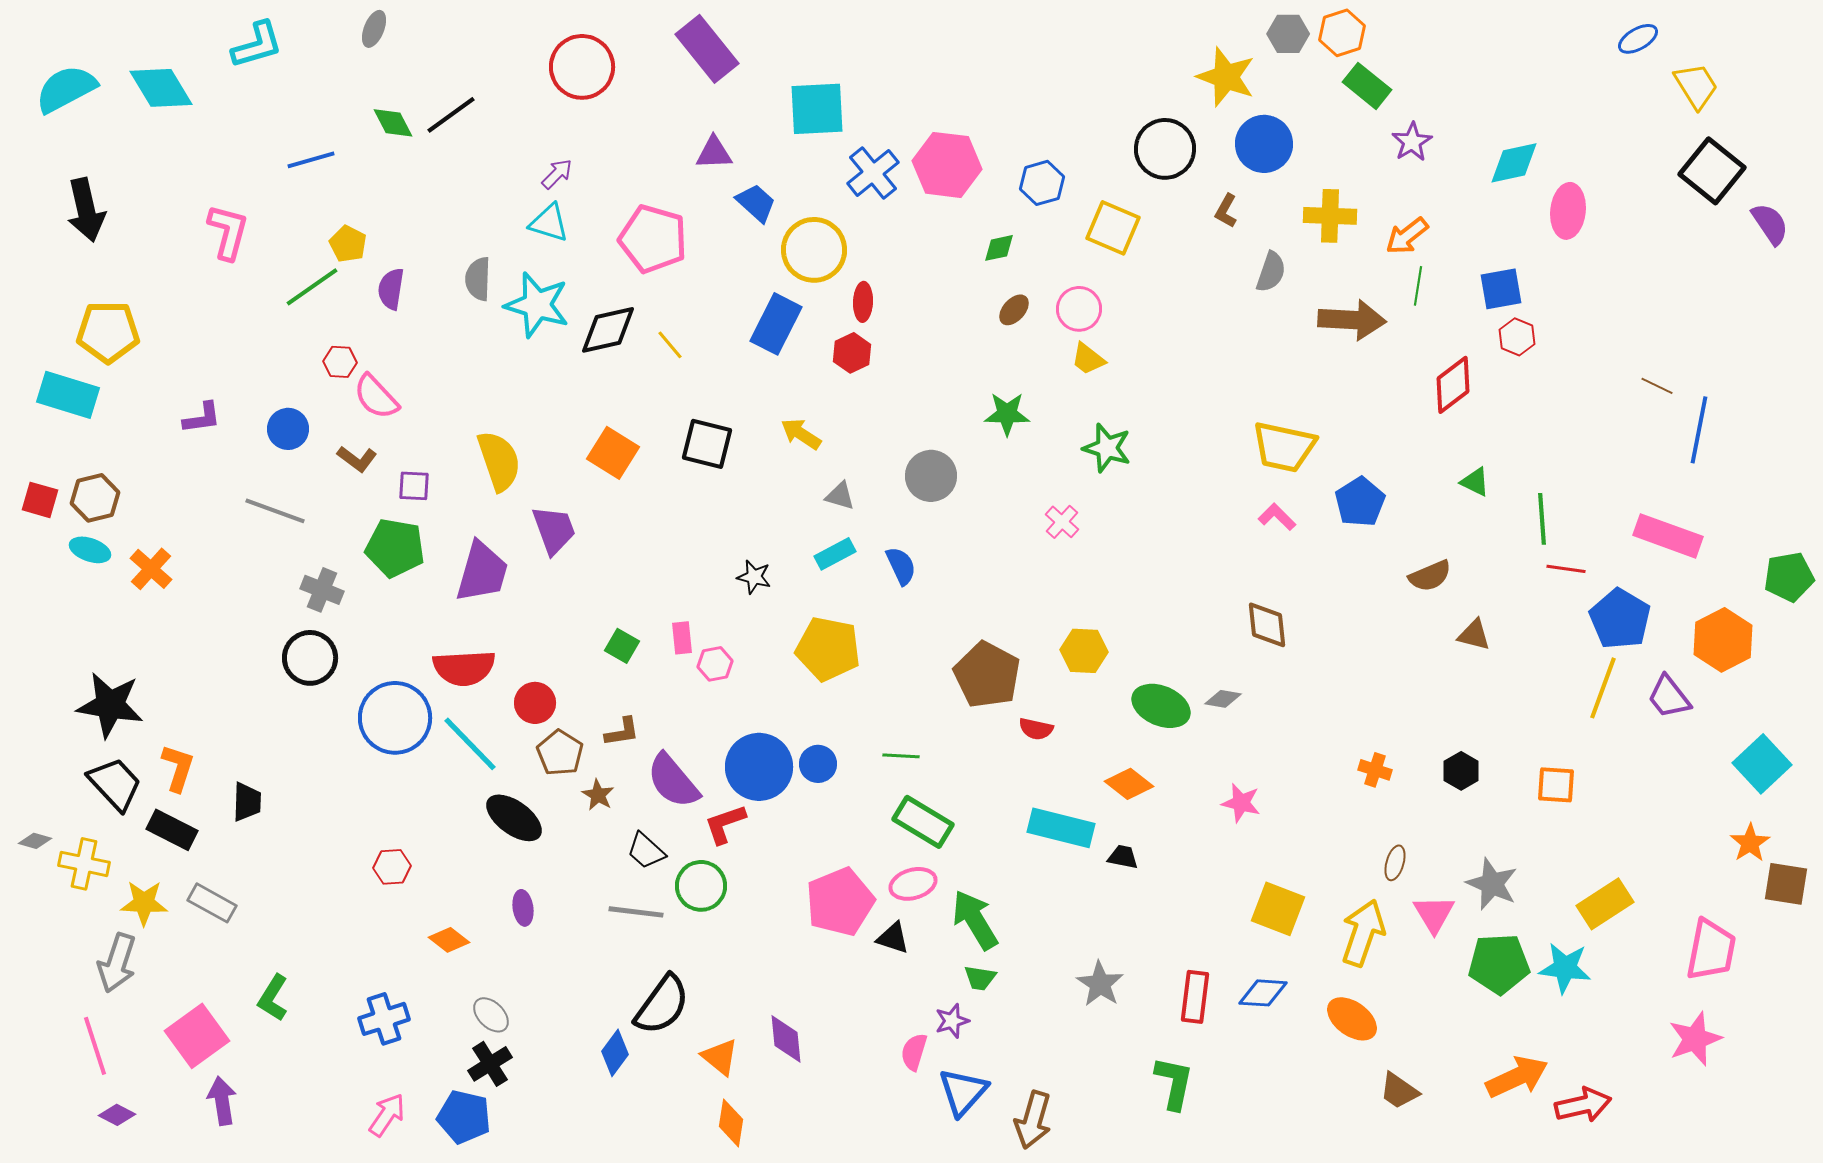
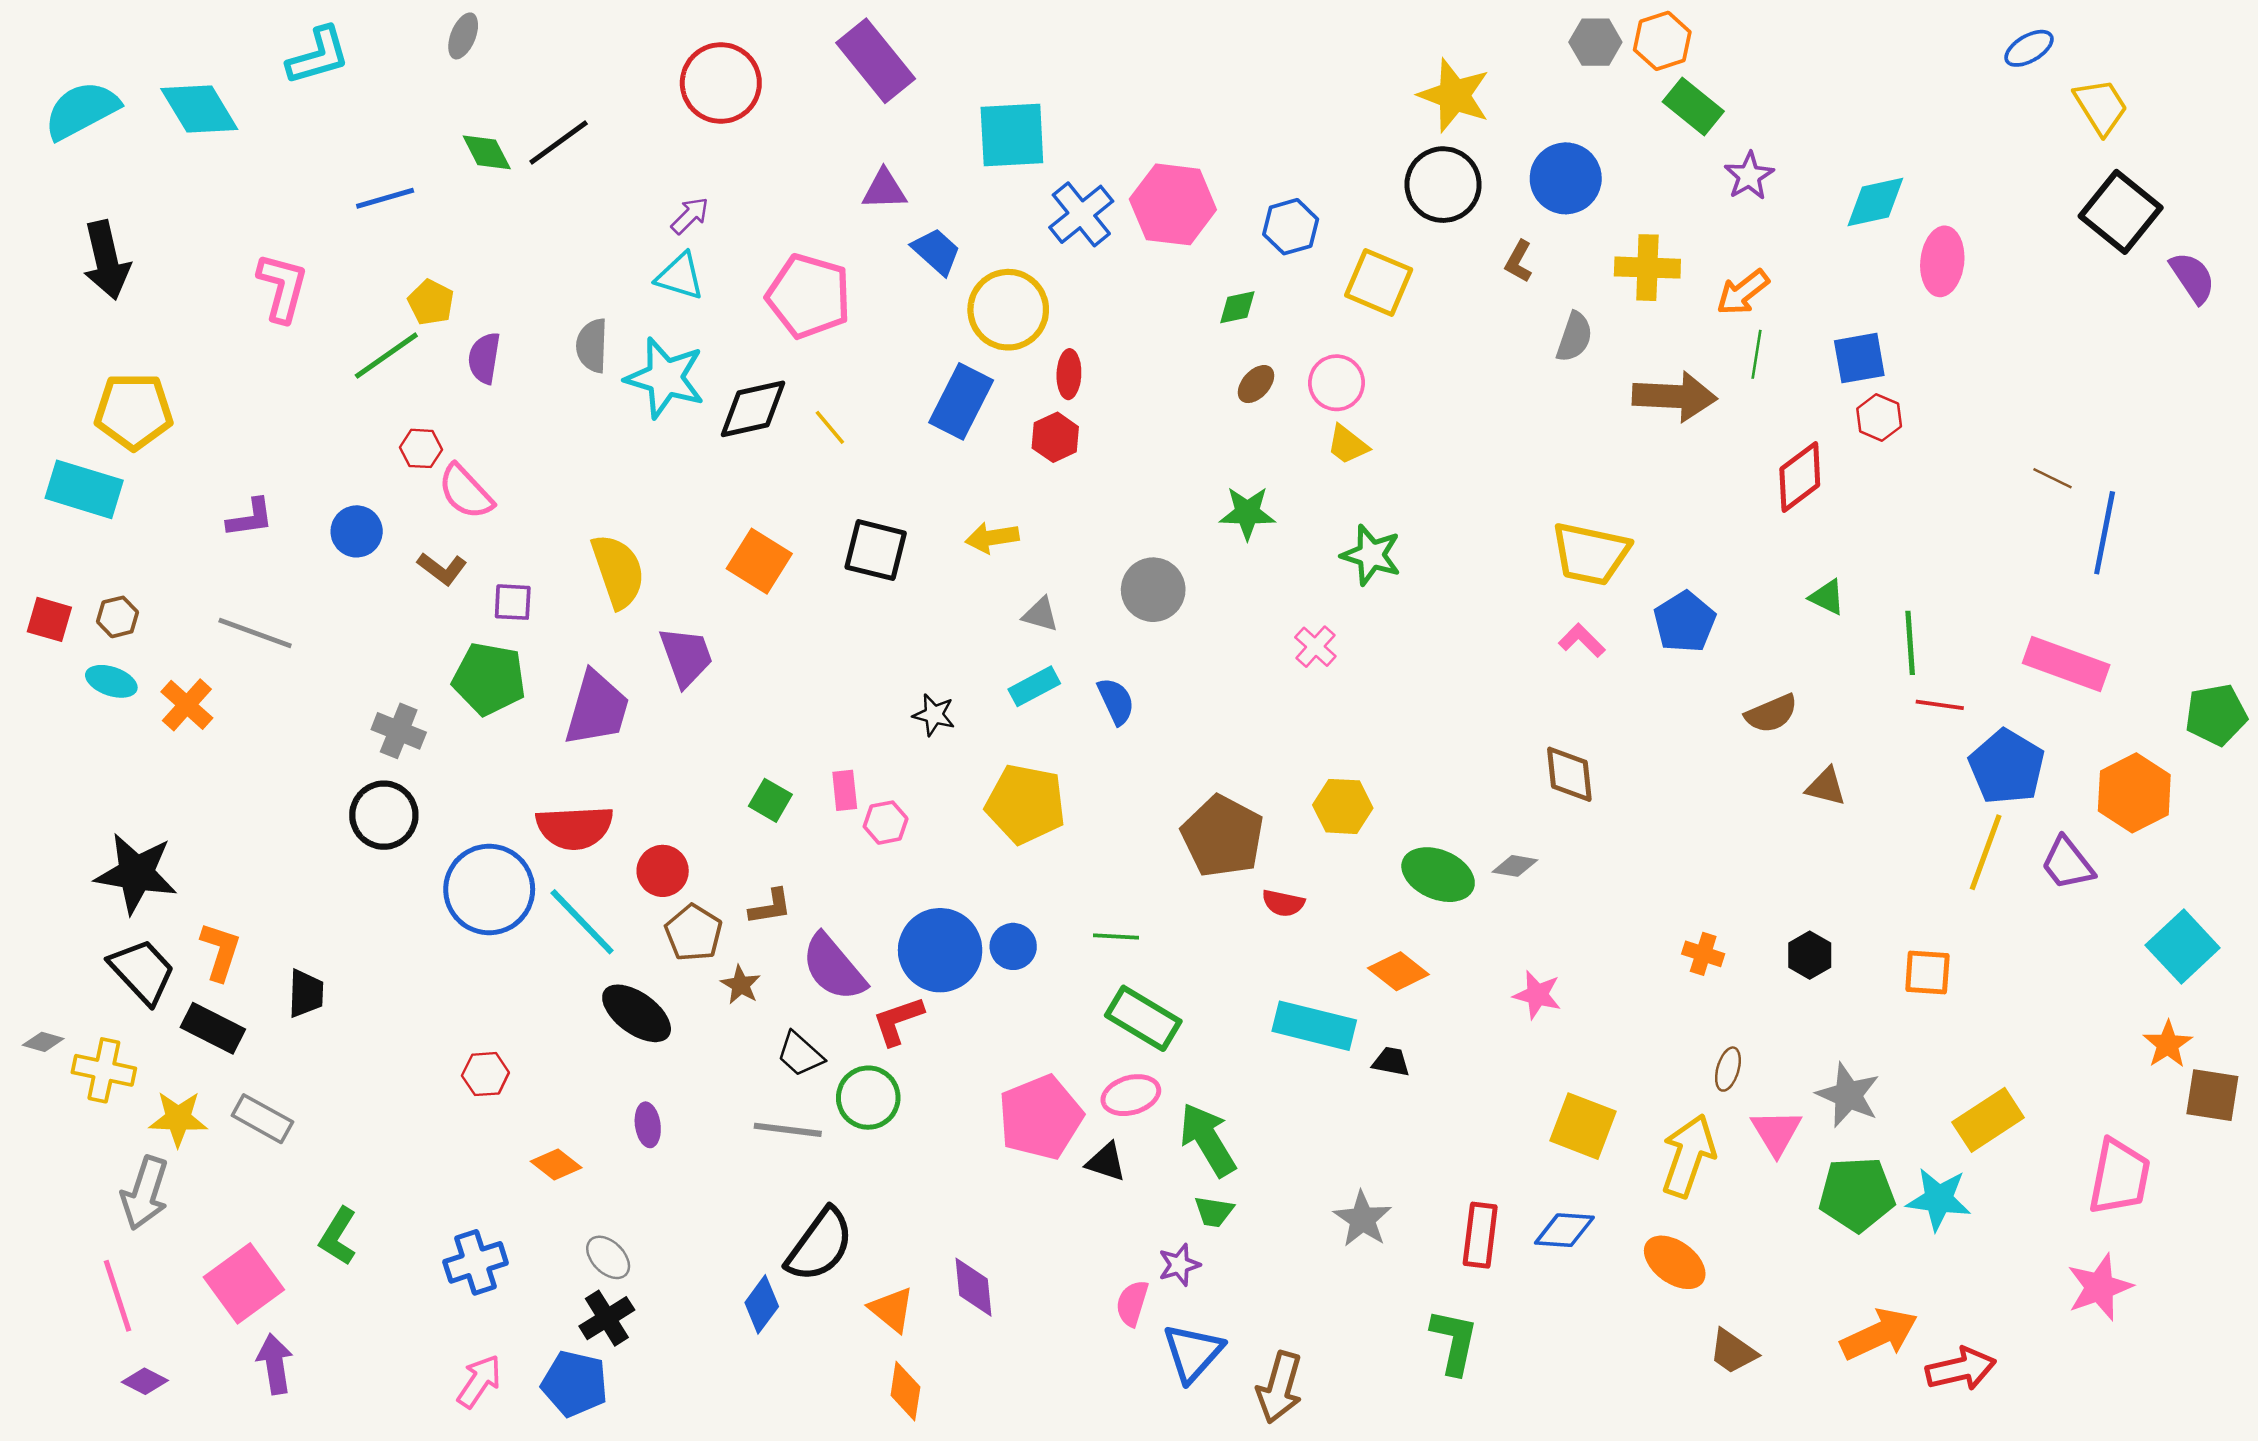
yellow star: (1226, 77) -> (1454, 95), moved
yellow arrow: (801, 434) -> (992, 538), turned -42
brown hexagon: (95, 498) -> (118, 617), size x0.7
gray line: (275, 511) -> (255, 633), moved

